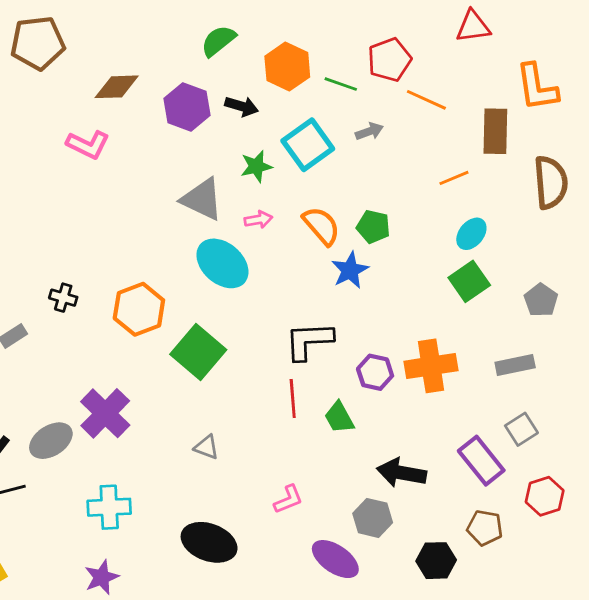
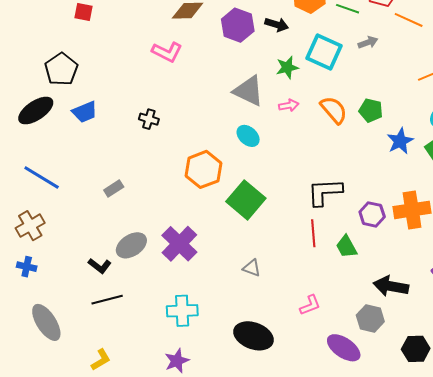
cyan square: (308, 145) -> (324, 52), turned -30
cyan ellipse: (222, 263) -> (248, 136), moved, size x0.6
blue star: (350, 270) -> (400, 141), moved
black cross: (63, 298) -> (149, 119), moved
gray ellipse: (51, 441) -> (131, 245), moved

